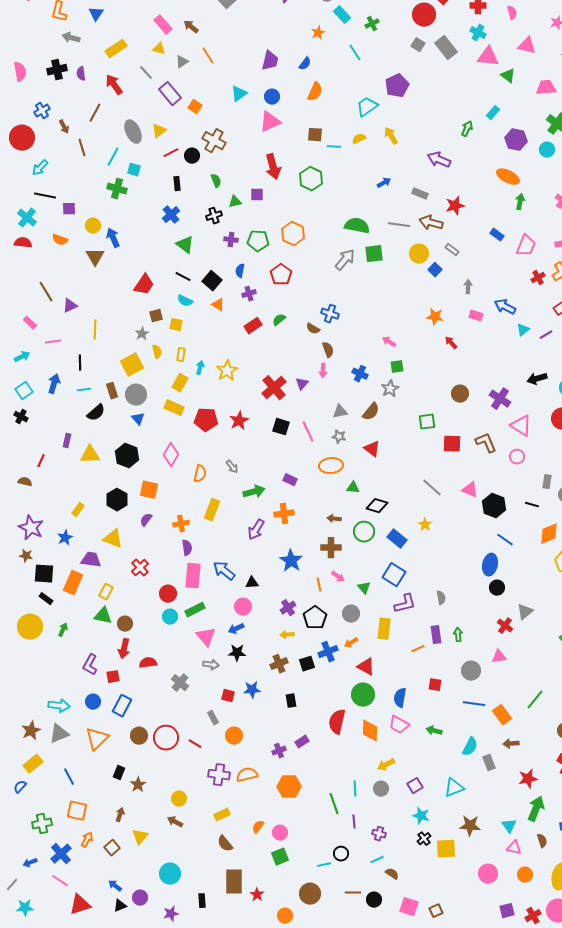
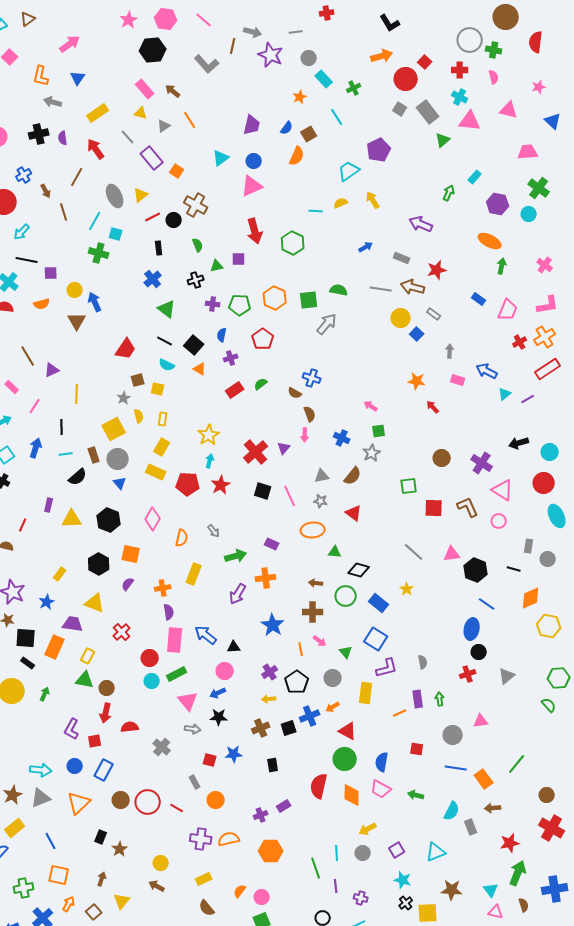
green triangle: (508, 76) -> (443, 140), moved, turned 42
brown square: (315, 135) -> (309, 134), moved, turned -35
green semicircle: (357, 226) -> (339, 290), size x0.7
orange semicircle: (60, 240) -> (42, 304), turned -35
green square: (374, 254) -> (309, 300), moved
pink line: (53, 342) -> (35, 406), turned -49
cyan arrow: (200, 368) -> (210, 461), moved
pink triangle: (470, 490) -> (452, 554), turned -30
red cross: (505, 626) -> (468, 674), moved, turned 35

